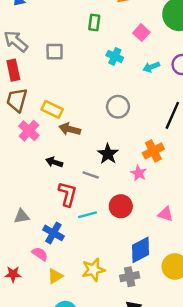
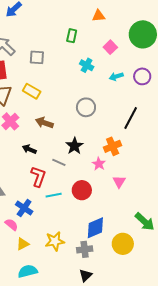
yellow rectangle: (52, 109) -> (32, 91), moved
pink triangle: (166, 214) -> (119, 182), moved, turned 40

